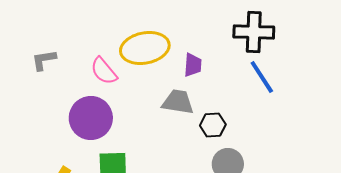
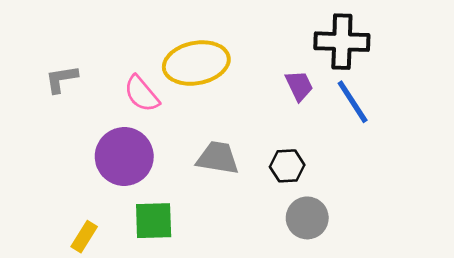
purple trapezoid: (193, 65) -> (299, 86), moved, turned -30
gray trapezoid: (178, 102) -> (218, 158), moved

